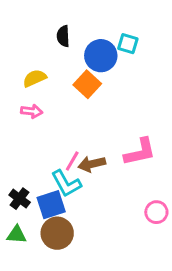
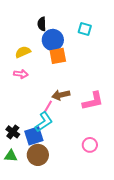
blue circle: (101, 56) -> (53, 40), moved
orange square: (87, 84) -> (58, 56), turned 36
brown arrow: (92, 164) -> (61, 95), moved
cyan L-shape: (66, 184) -> (44, 122), turned -95
pink circle: (156, 212) -> (90, 145), moved

